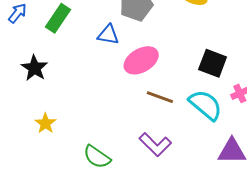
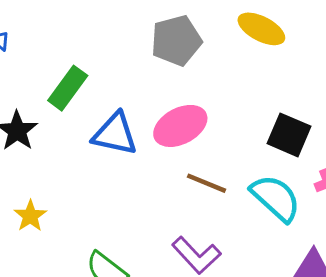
green rectangle: (58, 18) -> (68, 88), moved
blue triangle: (108, 35) -> (115, 134), moved, size x1.4

